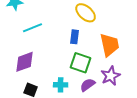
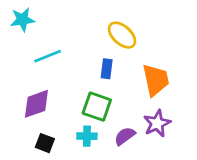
green square: (81, 63) -> (97, 107), moved

